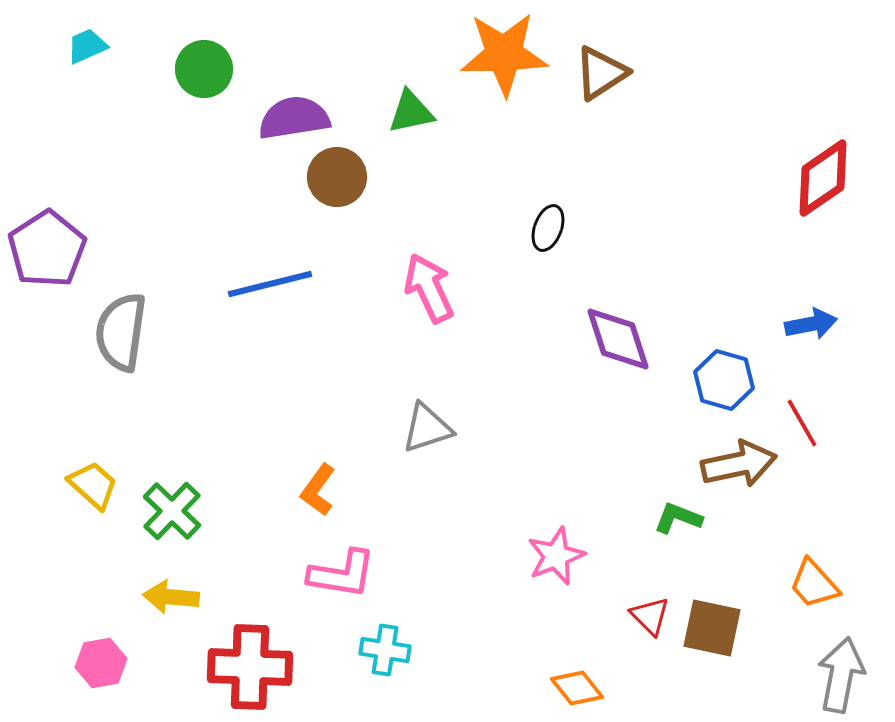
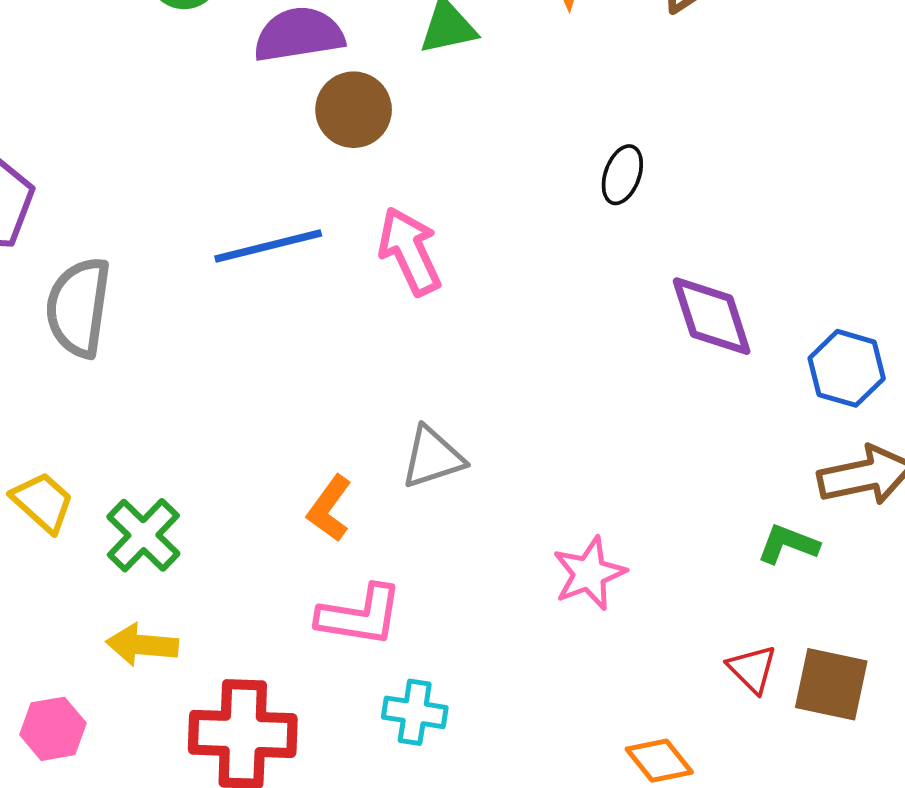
pink arrow: (429, 288) -> (410, 251), moved
gray triangle: (427, 428) -> (433, 457), moved
pink star: (556, 556) -> (589, 573), moved

